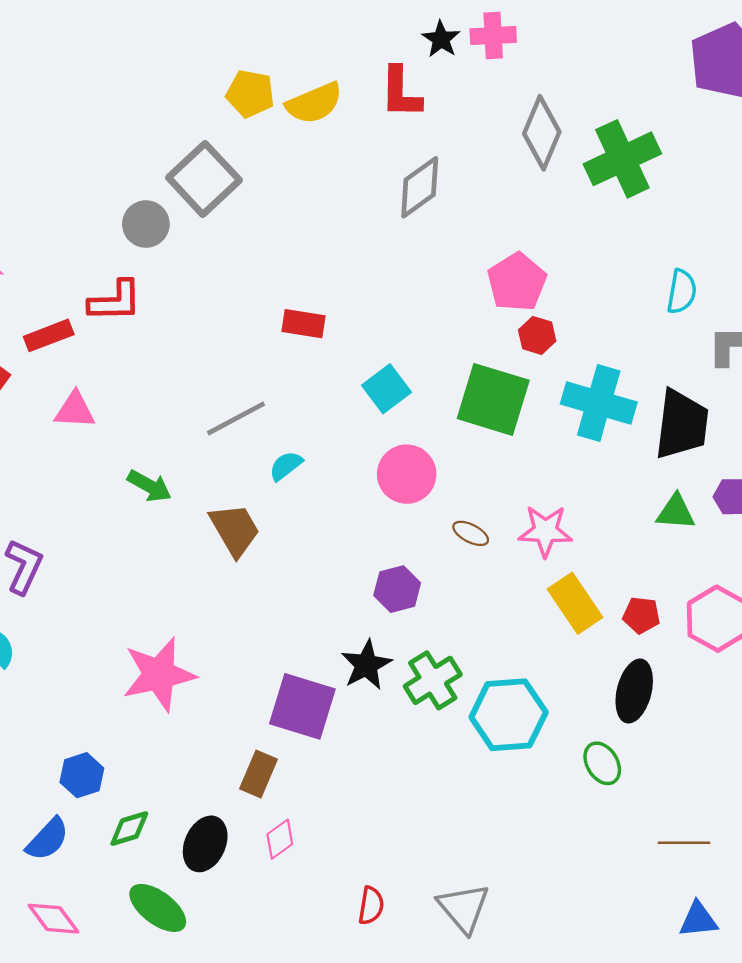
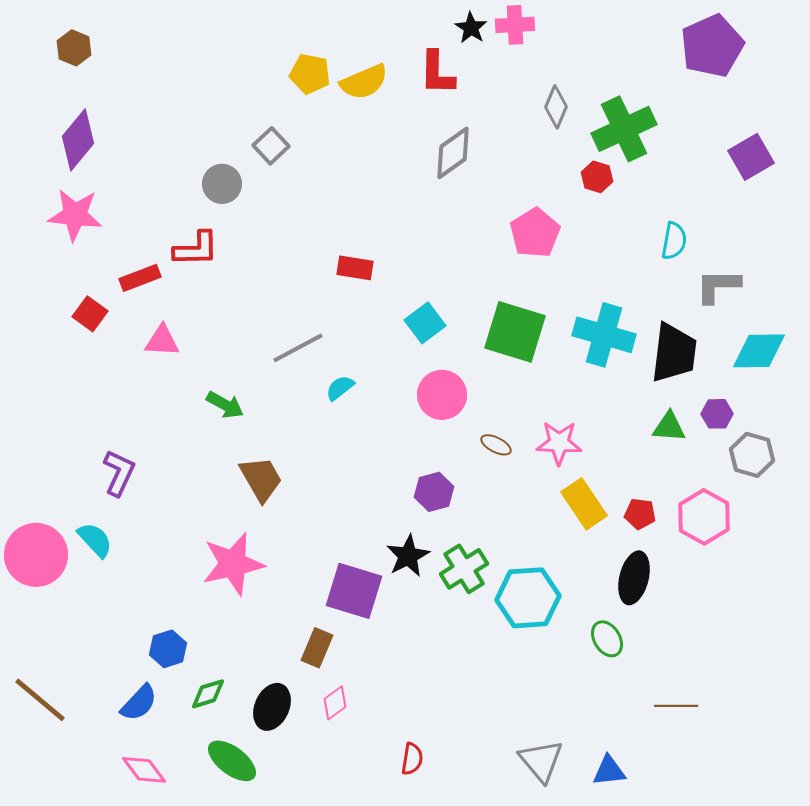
gray diamond: (542, 133) -> (556, 107), size x0.7
gray square: (204, 179) -> (271, 146), size x0.6
red hexagon: (537, 335) -> (597, 177), moved
brown trapezoid: (235, 530) -> (261, 479), moved
gray triangle: (464, 908) -> (541, 761), moved
blue triangle: (698, 920) -> (609, 771), moved

